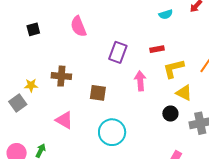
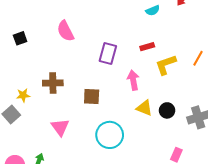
yellow triangle: (184, 93) -> (144, 108), moved
pink triangle: (64, 120) -> (60, 127), turned 30

